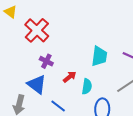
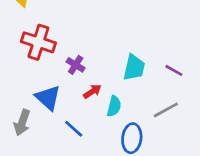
red cross: (37, 30) -> (38, 42), moved, turned -30
purple cross: (46, 61) -> (76, 65), moved

